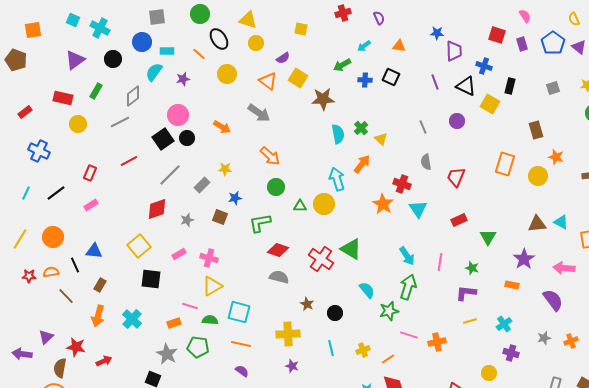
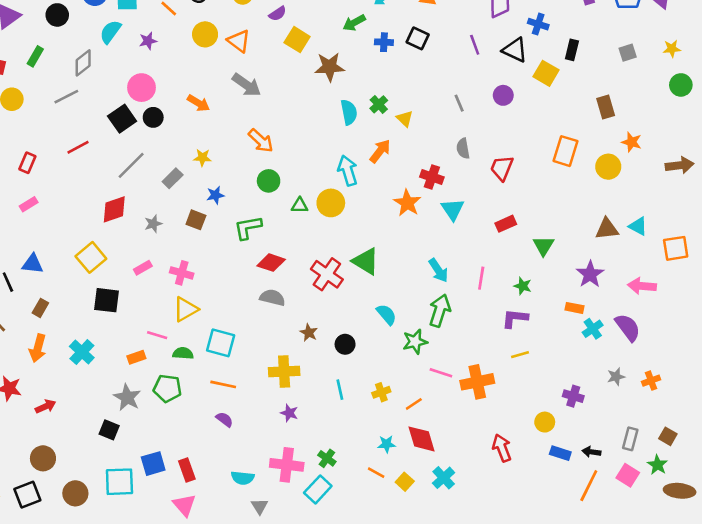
orange triangle: (268, 81) -> (239, 41), moved
cyan cross: (504, 324) -> (593, 329), moved
orange cross: (437, 342) -> (477, 382), size x1.4

